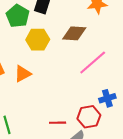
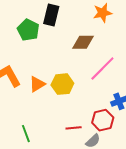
yellow hexagon: (38, 40) -> (62, 84), moved

